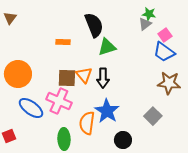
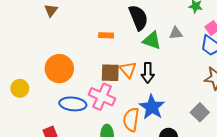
gray triangle: (145, 24) -> (176, 33), moved, turned 32
green triangle: (107, 47) -> (152, 40), turned 36
blue ellipse: (31, 108) -> (73, 104), turned -30

